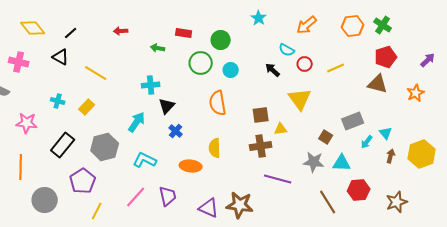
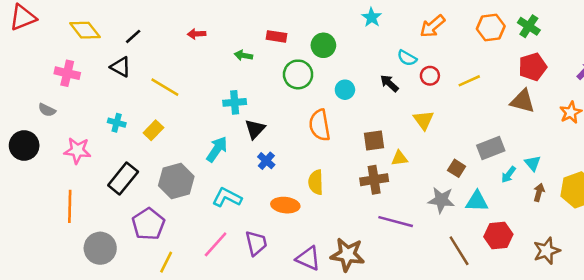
cyan circle: (231, 70) -> (345, 90), moved
yellow triangle: (300, 99) -> (424, 120), size x0.7

